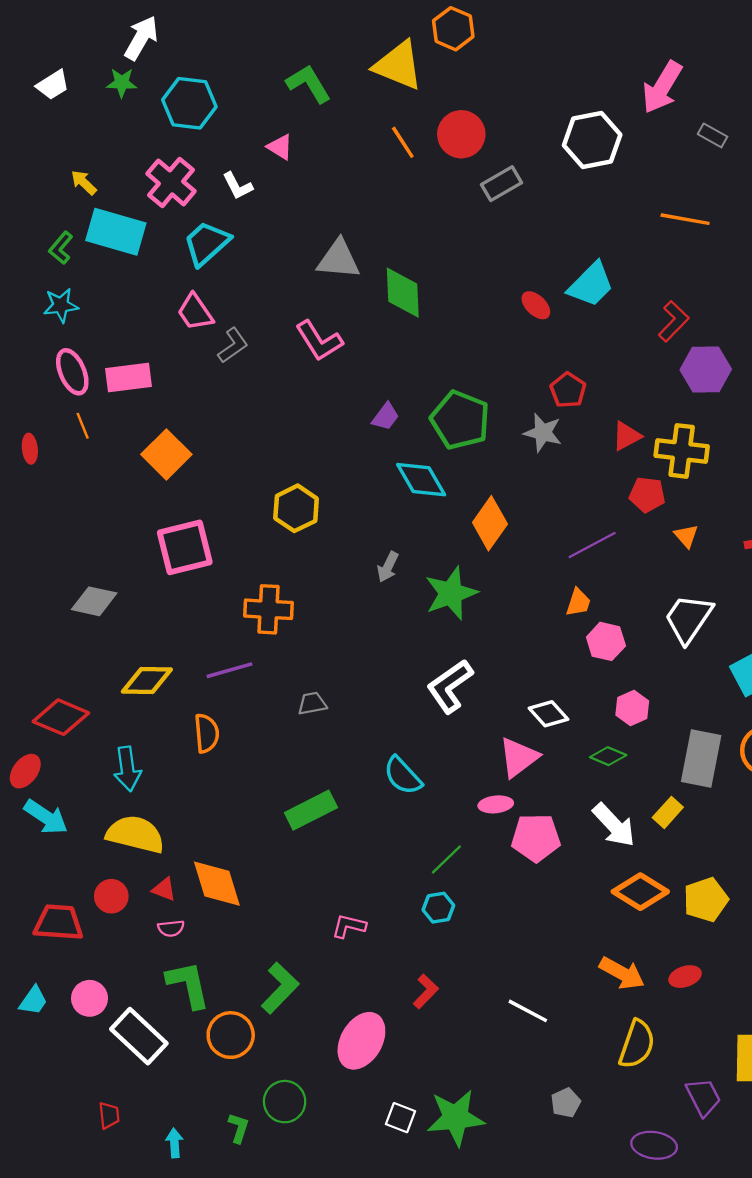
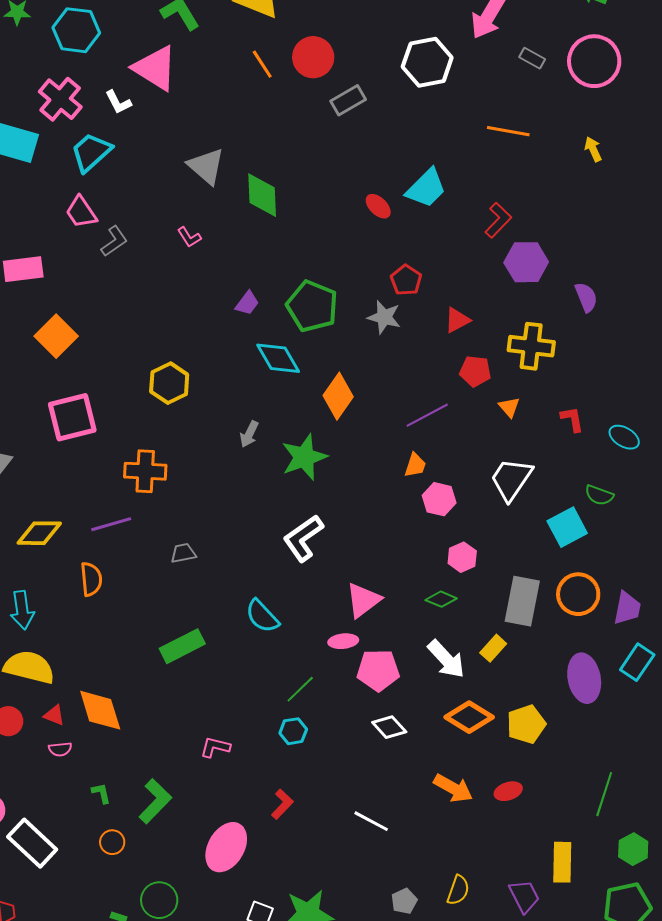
pink triangle: (280, 147) -> (155, 68), size x2.0
gray triangle: (339, 259) -> (206, 166), turned 36
pink L-shape: (319, 341) -> (189, 237), size x0.6
yellow cross: (682, 451) -> (531, 346), moved
white diamond: (549, 714) -> (389, 727), moved
green L-shape: (188, 985) -> (101, 793), moved, size x0.5
orange circle: (231, 1035) -> (112, 842), size x0.6
yellow semicircle: (637, 1044) -> (458, 890), moved, size x0.7

